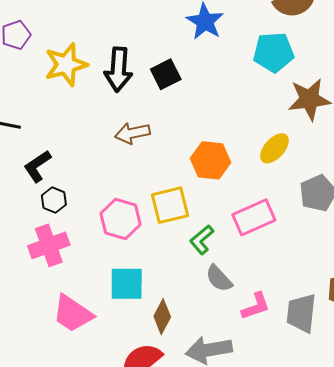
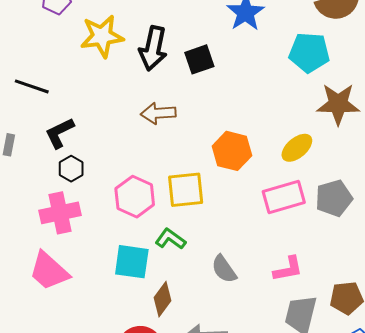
pink rectangle: (254, 217) -> (284, 197), moved
green L-shape: (202, 240) -> (170, 239), moved, turned 68
pink L-shape: (256, 306) -> (288, 269), moved
pink trapezoid: (73, 314) -> (49, 271), moved

